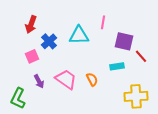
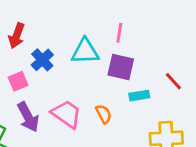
purple square: (124, 41) -> (121, 67), moved
purple arrow: (39, 81) -> (28, 117), size x1.5

